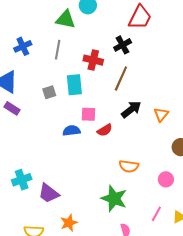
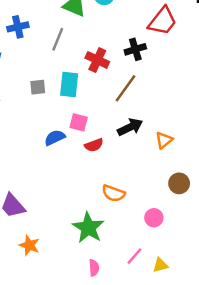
blue semicircle: (72, 131) -> (55, 138), turned -30
orange star: (69, 223) -> (29, 245), turned 30

